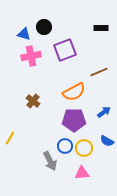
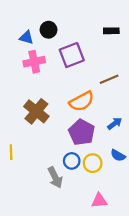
brown cross: (33, 101) -> (36, 111), size x1.6
purple pentagon: (74, 120) -> (82, 132), turned 30
yellow line: (10, 138) -> (11, 152), turned -32
pink triangle: (82, 173) -> (99, 201), moved

